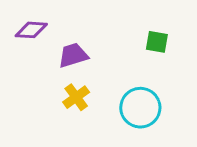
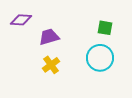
cyan circle: (140, 108) -> (100, 58), moved

